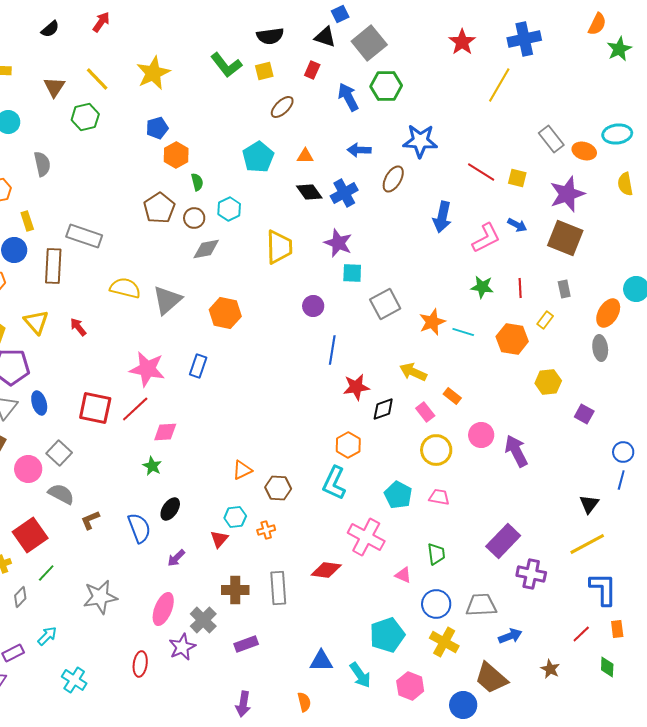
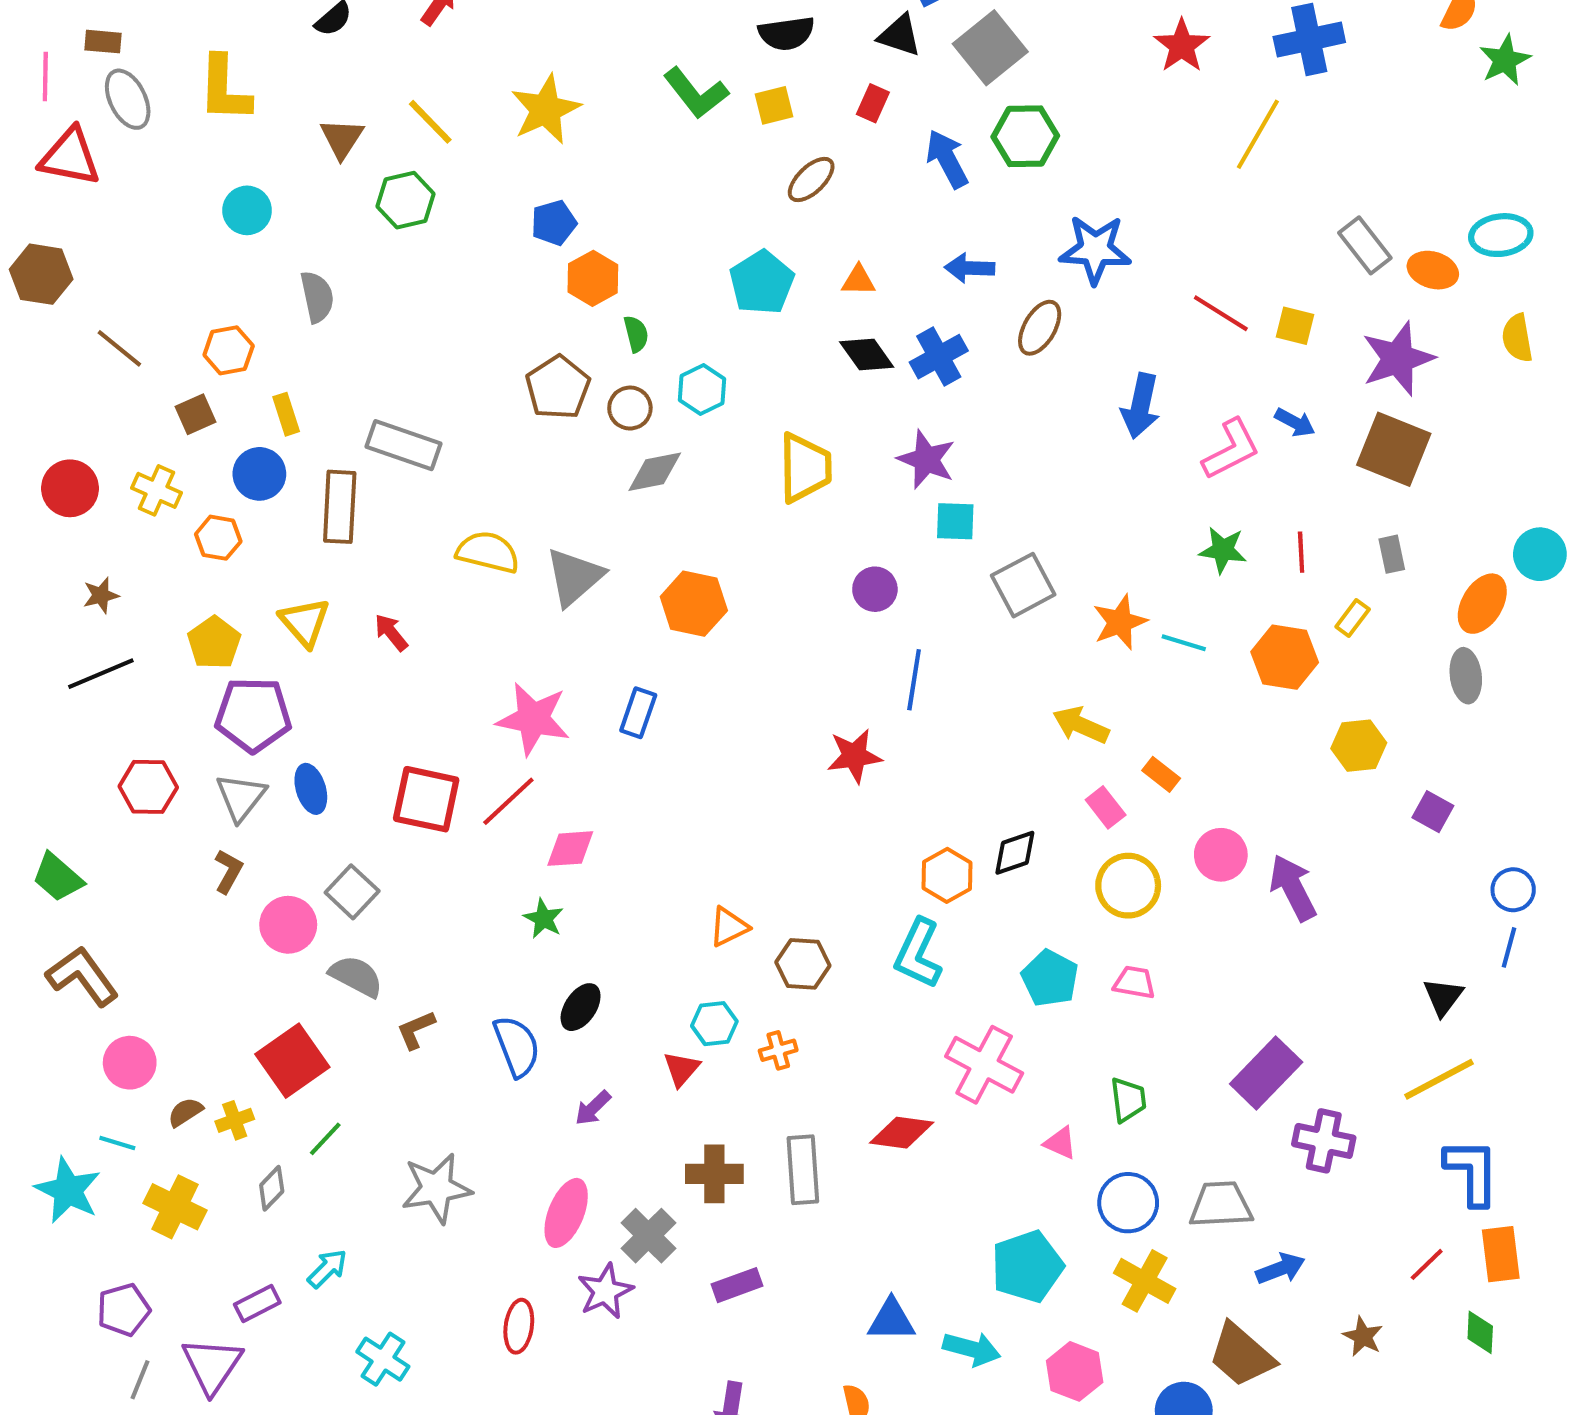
red star: (356, 387) -> (854, 756), moved
black diamond: (383, 409) -> (1015, 853), moved
orange rectangle: (617, 629) -> (1501, 1254), size x1.5
cyan arrow: (360, 675) -> (972, 1349), turned -40

